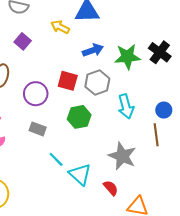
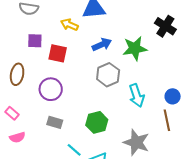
purple square: (23, 41) -> (35, 41), turned -35
black cross: (160, 52) -> (165, 26), moved
red square: (68, 81) -> (58, 53), moved
green hexagon: (79, 117) -> (97, 122), moved

